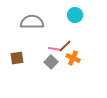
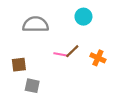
orange cross: (73, 58) -> (98, 58), moved
gray square: (51, 62) -> (32, 86), moved, turned -32

